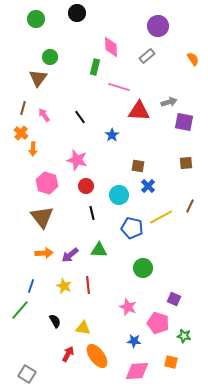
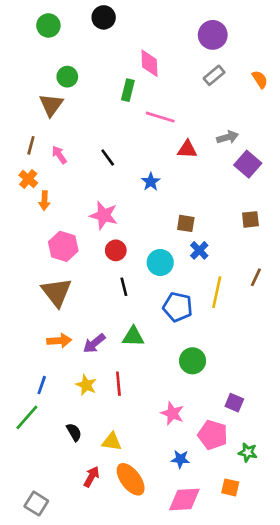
gray rectangle: (147, 56) -> (214, 75), moved
red triangle: (139, 111) -> (187, 149), size x0.7
purple square: (184, 122) -> (248, 164), turned 30
yellow line: (161, 217) -> (217, 292), turned -50

